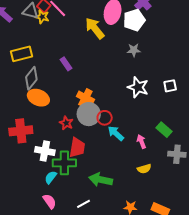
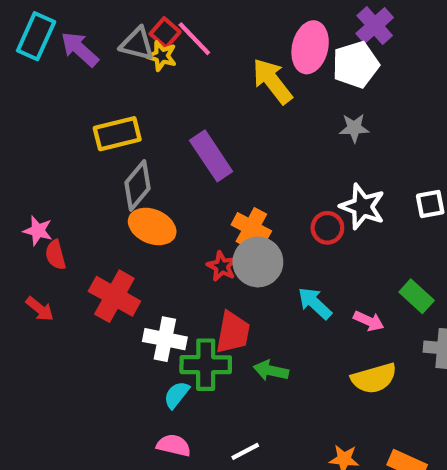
purple rectangle: (66, 64) -> (211, 156), size x1.6
red circle: (105, 118) -> (327, 228), moved
red star: (66, 123) -> (222, 266), moved
red cross: (21, 131) -> (114, 296), turned 35
pink arrow: (141, 142) -> (369, 321), turned 136
yellow semicircle: (144, 169) -> (374, 378), size x1.5
green arrow: (101, 180) -> (271, 370), moved, size x0.7
pink semicircle: (50, 201) -> (174, 445), turned -42

